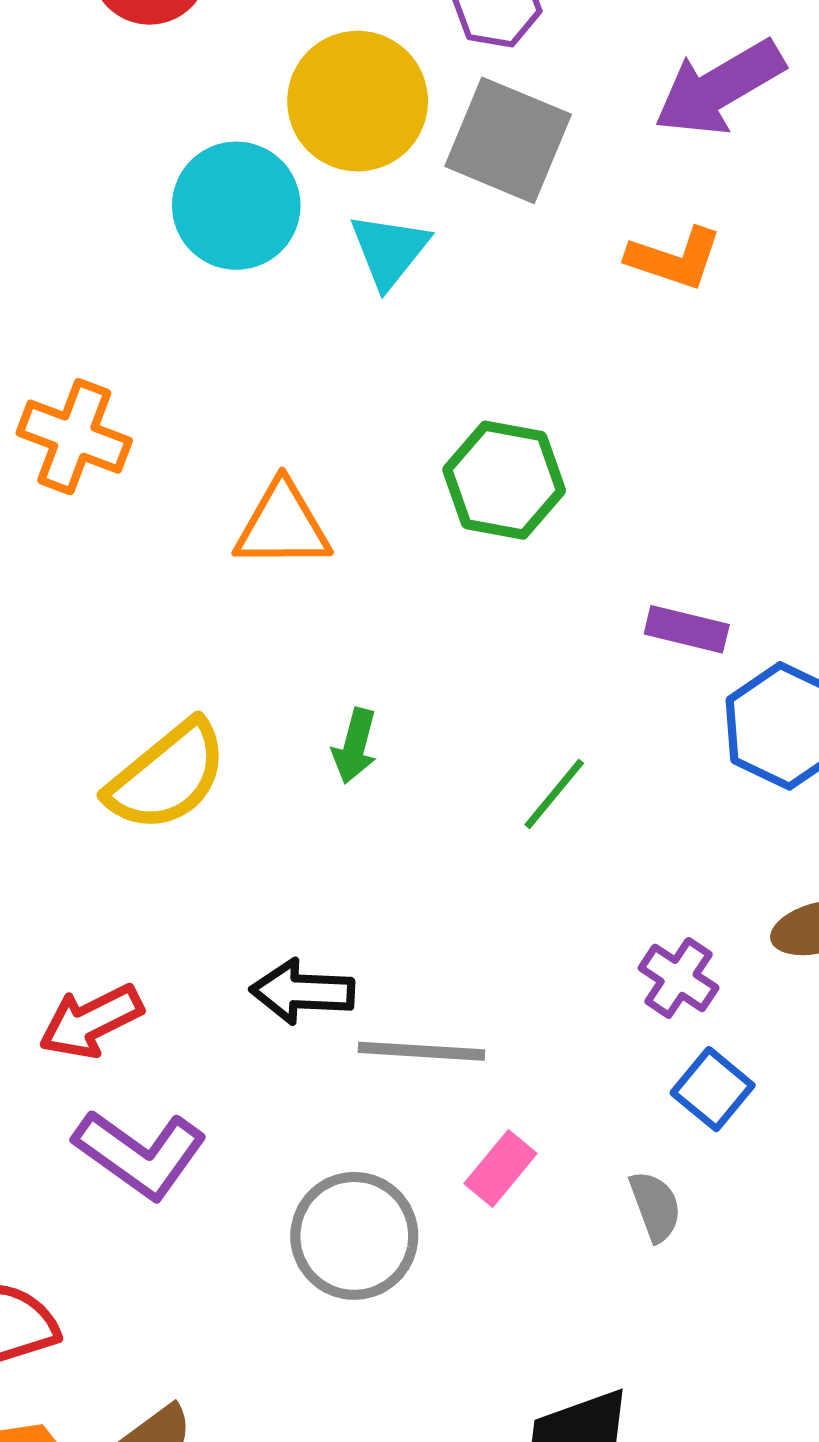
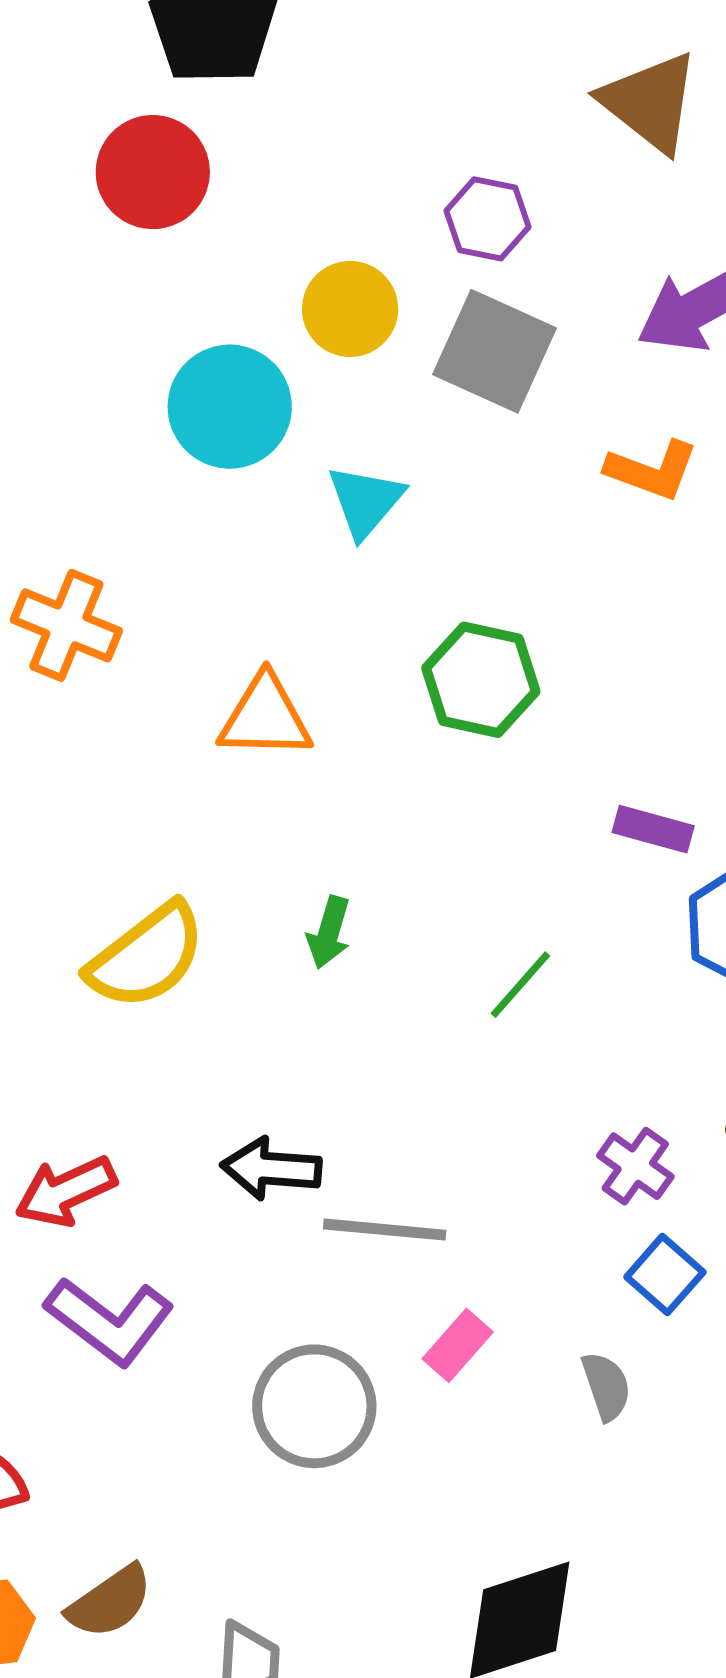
yellow circle: (358, 101) -> (350, 309), size x0.7
cyan triangle: (389, 250) -> (365, 501), moved

